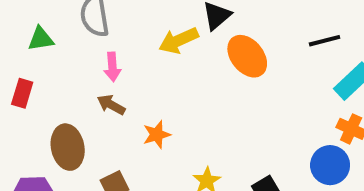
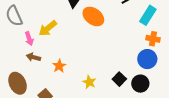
yellow arrow: (179, 40) -> (48, 28), moved

